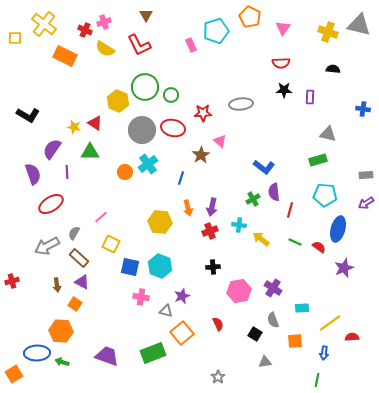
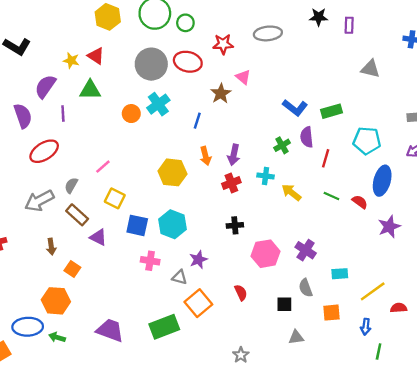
yellow hexagon: (118, 101) -> (108, 17), moved
green rectangle: (318, 160) -> (331, 111), moved
purple triangle: (82, 282) -> (98, 237), moved
black square: (255, 334) -> (284, 304), turned -32
green line: (317, 380) -> (379, 351), moved

